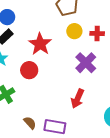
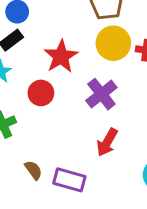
yellow circle: (74, 31) -> (113, 43), size x1.5
purple cross: (86, 63) -> (101, 94), moved

